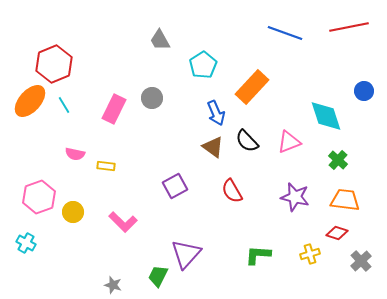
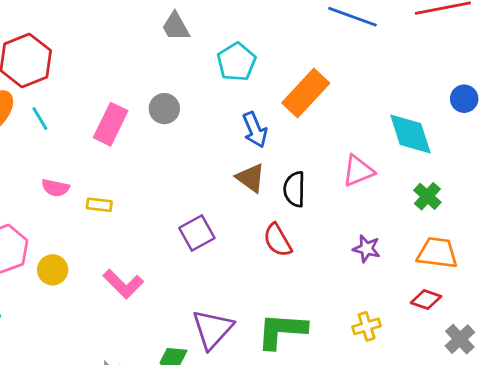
black semicircle: (247, 141) -> (294, 189), moved, turned 45
purple star: (295, 197) -> (367, 249), size x0.7
yellow cross: (310, 254) -> (367, 326), moved
green L-shape: (258, 255) -> (282, 331), moved, size x1.4

